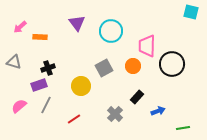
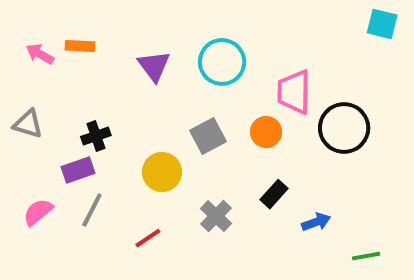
purple triangle: (77, 23) -> (154, 66), moved
pink arrow: (20, 27) -> (40, 54), turned 72
orange rectangle: (40, 37) -> (80, 46), moved
gray cross: (115, 114) -> (216, 216), moved

